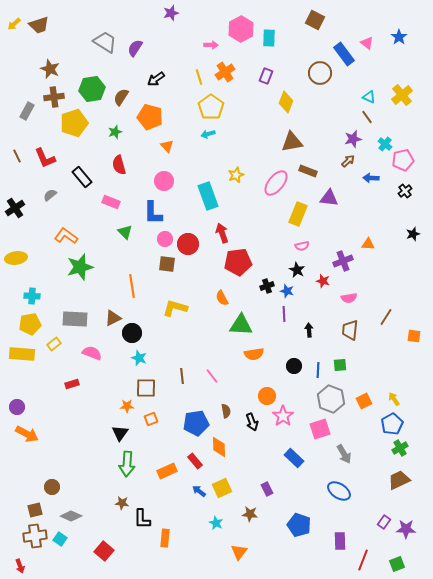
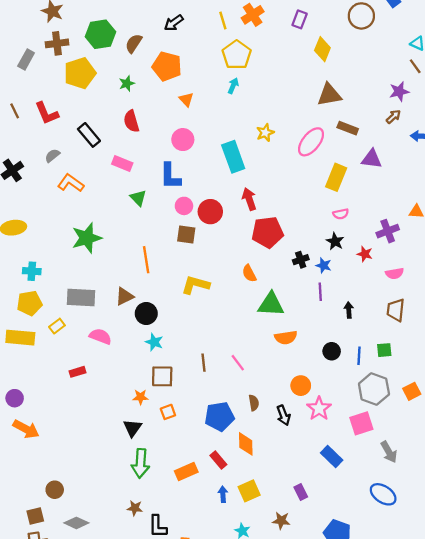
cyan arrow: (208, 134) -> (233, 86), turned 128
orange L-shape: (66, 236) -> (71, 183), moved
blue arrow: (199, 491) -> (223, 494), turned 48

